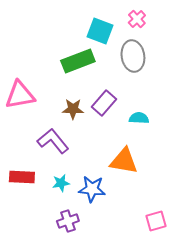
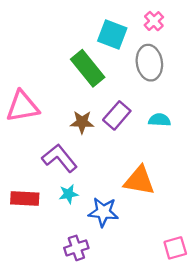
green rectangle: (78, 61) -> (88, 68), turned 72
cyan semicircle: (139, 118) -> (159, 120), moved
cyan star: (61, 183) -> (69, 194), moved

